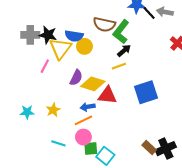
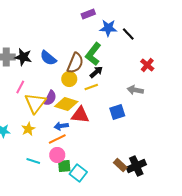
gray arrow: (165, 12) -> (135, 90), moved
black line: (149, 13) -> (128, 34), moved
brown semicircle: (104, 24) -> (75, 63), moved, turned -80
blue semicircle: (74, 36) -> (48, 58), turned 30
yellow circle: (84, 46) -> (69, 79), moved
yellow triangle: (60, 48) -> (35, 103), moved
blue square: (146, 92) -> (117, 112), size x0.7

